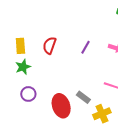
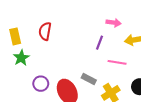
purple line: (85, 47) -> (100, 43), moved
purple circle: (28, 94) -> (41, 84), moved

